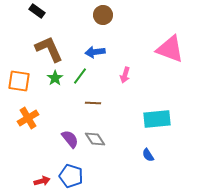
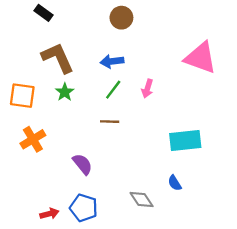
green line: (80, 76) -> (113, 90), moved
gray diamond: (95, 139) -> (142, 200), moved

